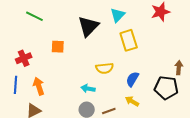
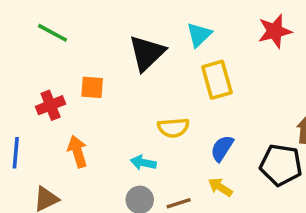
red cross: (24, 58) -> (51, 105), moved
orange arrow: (39, 86) -> (77, 152), moved

